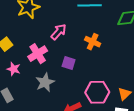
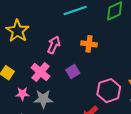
purple square: (69, 63) -> (73, 71), turned -32
gray star: (45, 82) -> (43, 99), moved, turned -30

